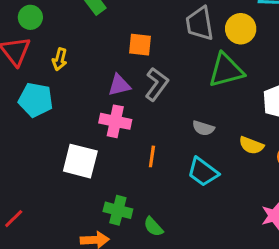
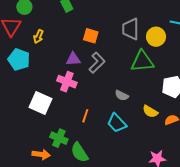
orange line: (152, 156) -> (85, 116), moved
green semicircle: (153, 227) -> (79, 152), size x1.5

